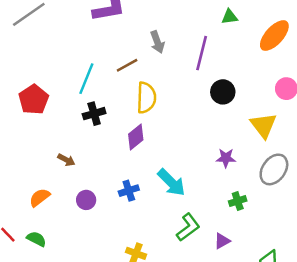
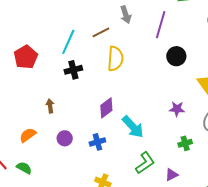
purple diamond: (136, 137) -> (106, 108), moved
brown arrow: (66, 160) -> (50, 106), turned -128
blue cross: (129, 191) -> (97, 142), moved

